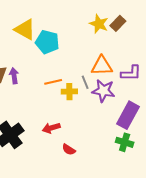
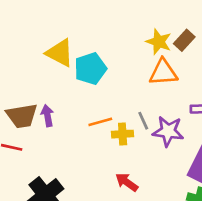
cyan pentagon: (47, 42) -> (90, 69), turned -30
orange triangle: (102, 66) -> (163, 72), moved
red arrow: (51, 128) -> (127, 182), moved, turned 54

